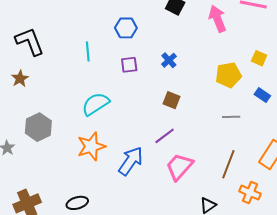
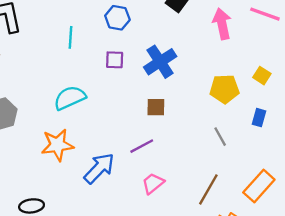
blue cross: (169, 60) -> (160, 62), size x1.8
blue rectangle: (262, 95) -> (259, 118), turned 63
brown square: (171, 100) -> (156, 107), turned -30
gray line: (231, 117) -> (220, 137), turned 54
pink trapezoid: (179, 167) -> (153, 183), size x0.7

